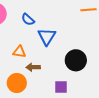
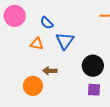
orange triangle: (19, 52) -> (37, 44), moved
purple square: (61, 87) -> (94, 90), moved

